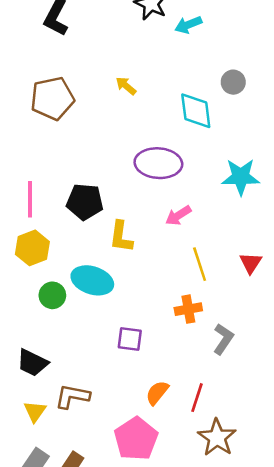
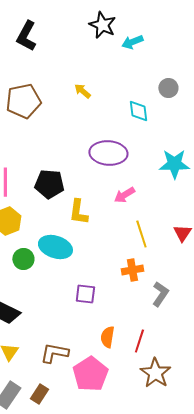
cyan diamond: (196, 111) -> (138, 111), size x0.7
orange semicircle: (157, 393) -> (107, 337), turned -30
brown L-shape: (72, 396) -> (54, 353), moved

